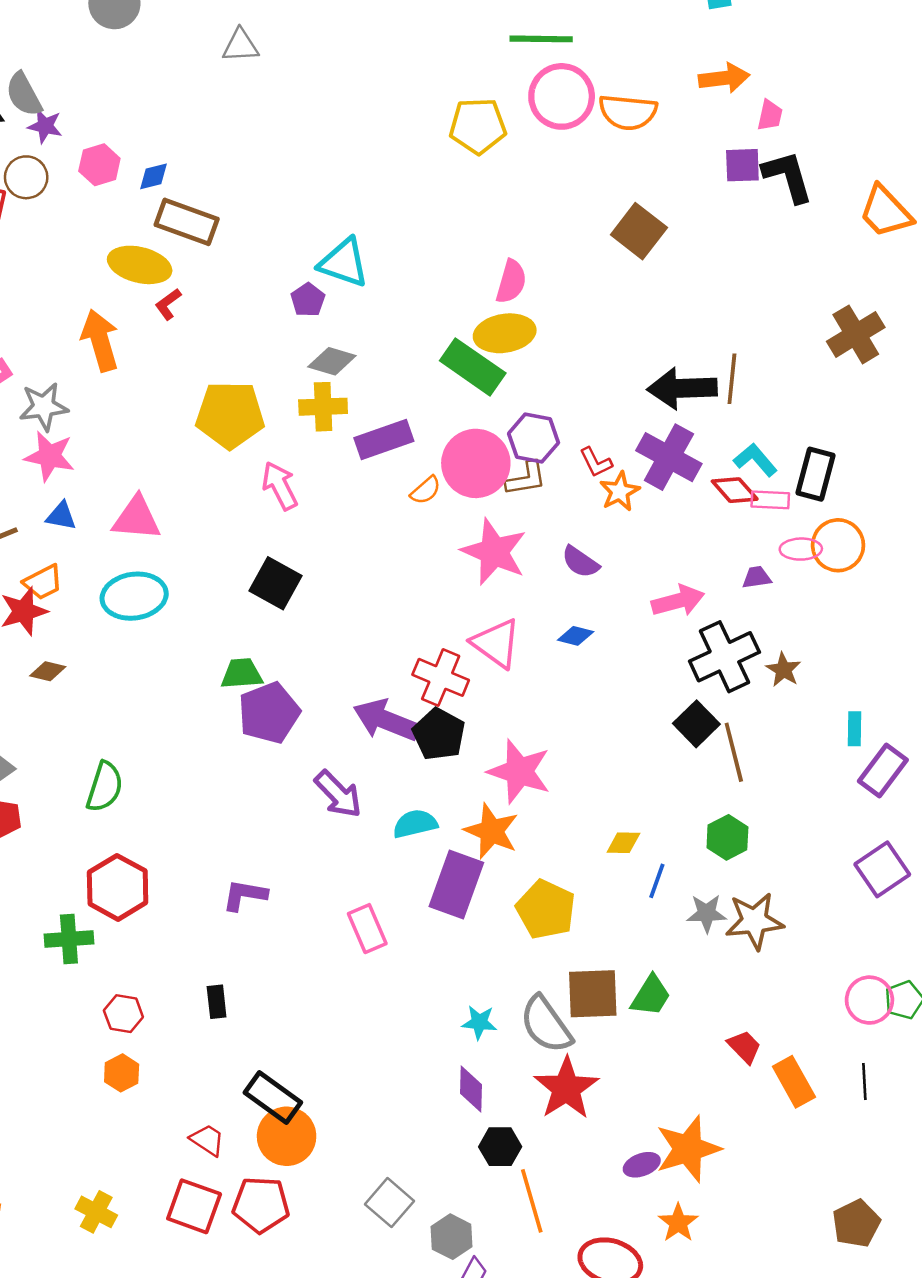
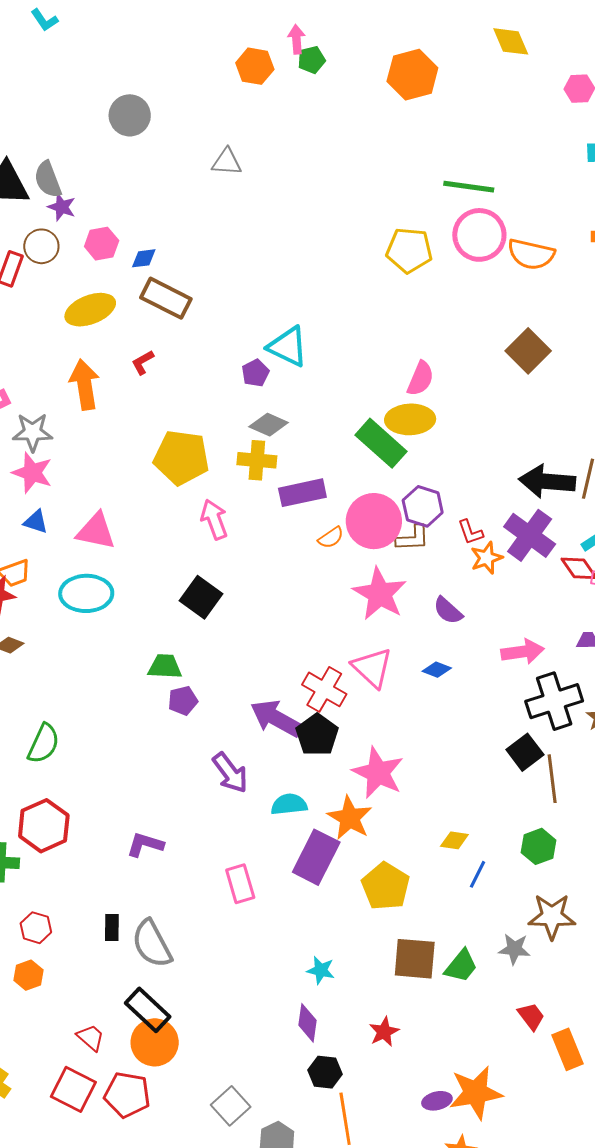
yellow ellipse: (140, 265) -> (90, 310), moved, turned -42
purple pentagon: (269, 713) -> (183, 701), size x0.6
gray star: (707, 913) -> (514, 949), moved
gray semicircle: (546, 1024) -> (152, 944), moved
red star: (566, 1088) -> (384, 1032), size x0.6

